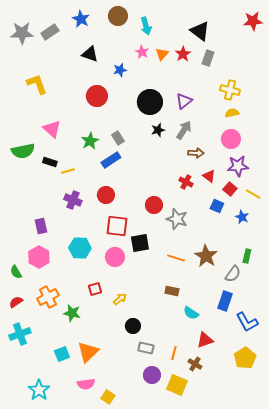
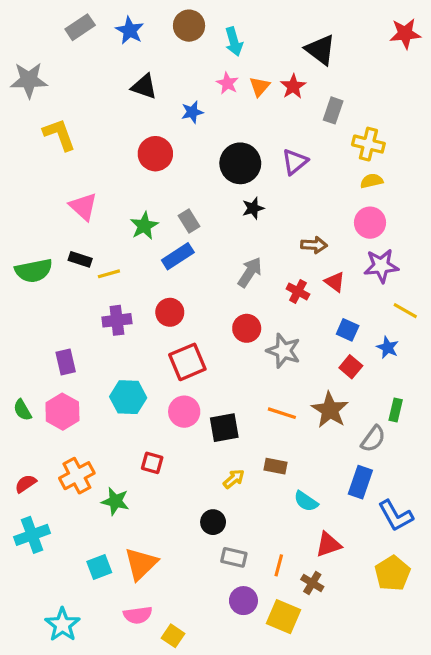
gray rectangle: (50, 32) -> (80, 27), moved
gray star: (22, 33) -> (29, 80), moved
gray rectangle: (208, 58) -> (333, 110), moved
gray arrow: (184, 130) -> (250, 272), moved
green semicircle: (23, 151) -> (34, 271), moved
red square: (230, 189) -> (351, 367), moved
purple cross: (73, 200) -> (117, 320), turned -30
red square: (117, 226) -> (187, 362), turned -30
black square: (140, 243) -> (224, 428), moved
green semicircle: (16, 272) -> (22, 410), moved
red square: (95, 289) -> (152, 463), turned 32
yellow arrow: (120, 299) -> (234, 479), moved

